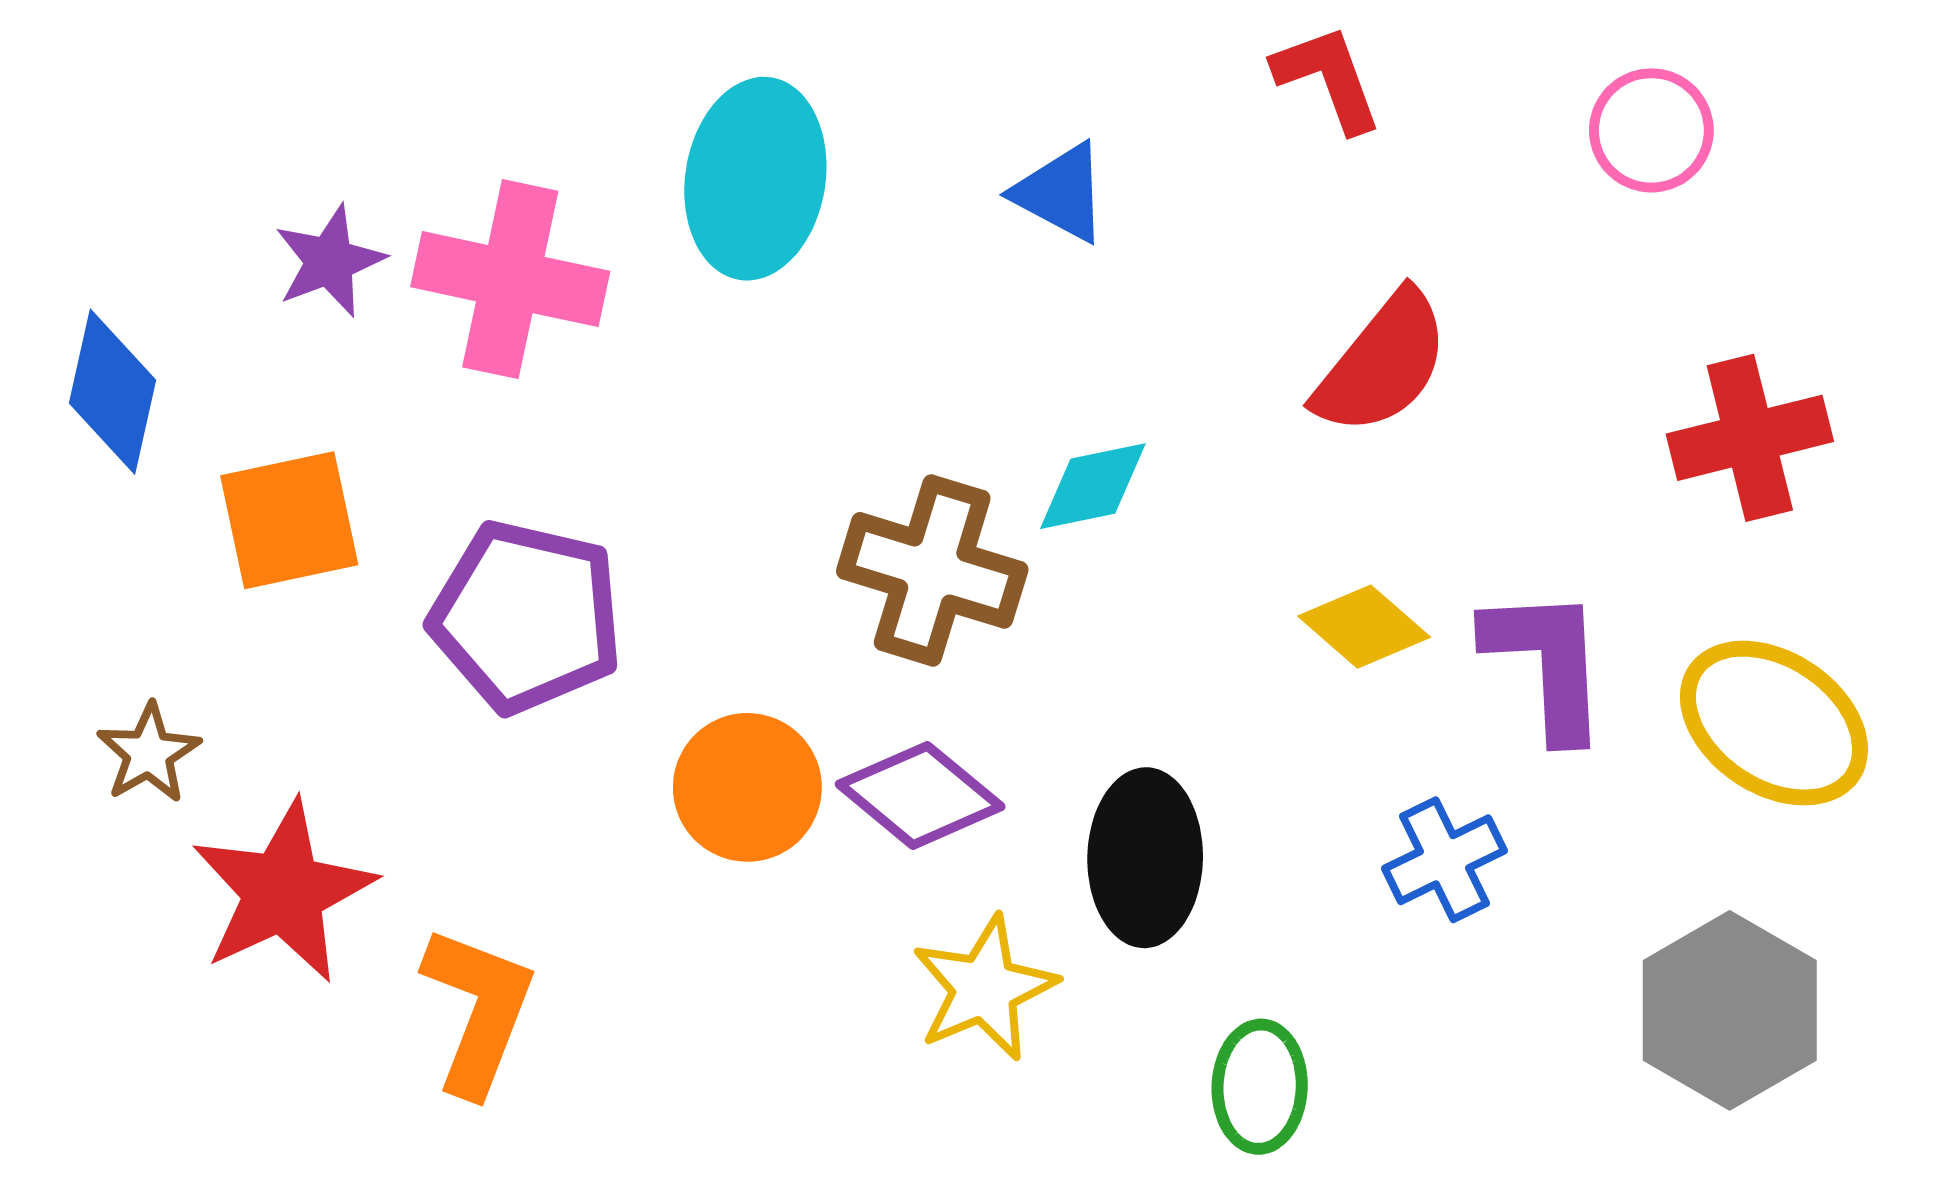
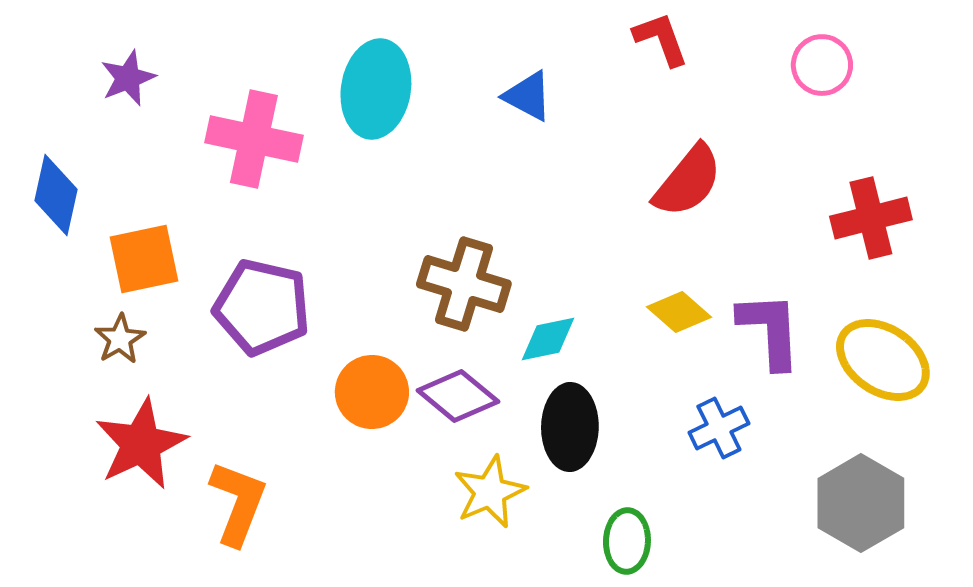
purple star: (329, 261) -> (128, 78), moved
cyan diamond: (1093, 486) -> (548, 339), moved
brown star: (149, 753) -> (120, 339), moved

